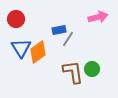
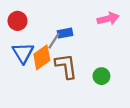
gray line: (68, 39) -> (54, 41), moved
brown L-shape: (73, 72) -> (66, 66), moved

